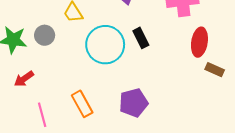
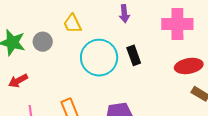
red ellipse: (199, 42) -> (189, 66), turned 64

